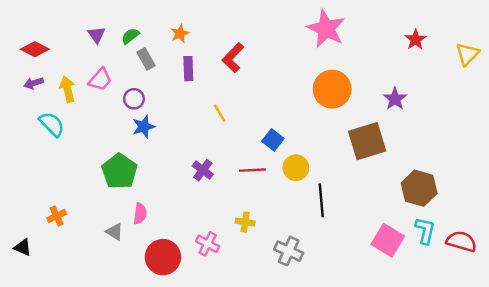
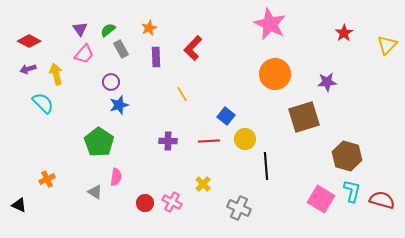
pink trapezoid: (100, 79) -> (84, 54), moved
purple star: (395, 99) -> (327, 82), turned 30
purple cross: (203, 170) -> (168, 141), turned -36
yellow cross: (245, 222) -> (203, 184), turned 35
red circle: (163, 257) -> (145, 203), moved, size x0.6

